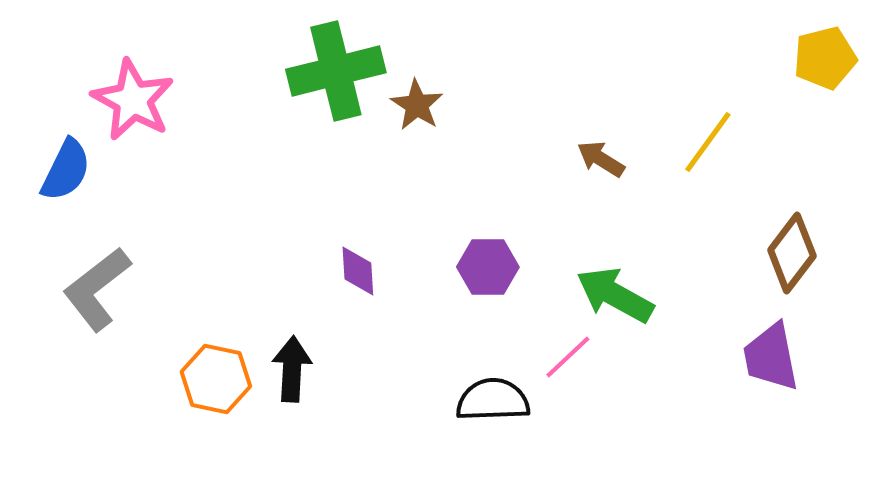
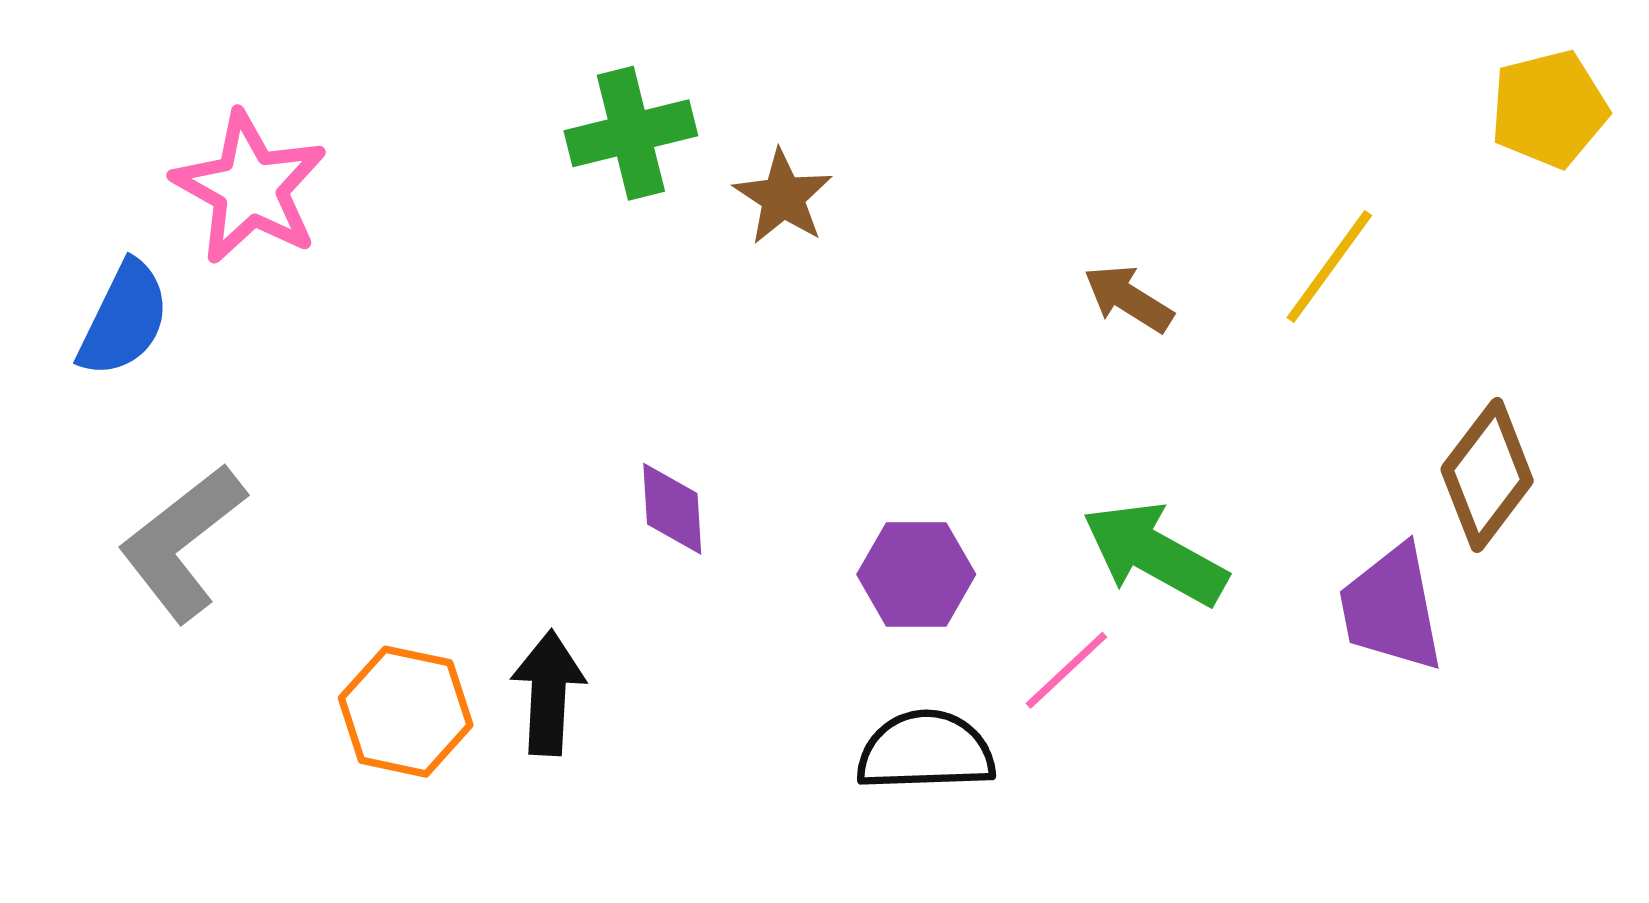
green cross: (336, 71) -> (631, 133), size x0.7
purple hexagon: (488, 267) -> (916, 574), moved
purple trapezoid: (771, 357) -> (1391, 608), moved

